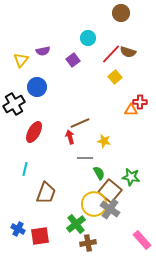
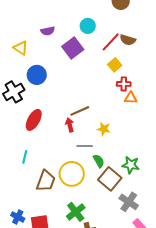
purple semicircle: (43, 51) -> (48, 31), moved
yellow triangle: (21, 60) -> (21, 48), turned -35
purple square: (73, 60) -> (73, 48), size x1.5
red cross: (140, 102) -> (124, 84), moved
yellow circle: (94, 204) -> (72, 174), moved
gray cross: (110, 209) -> (129, 202), moved

